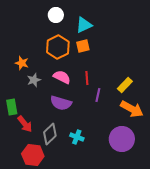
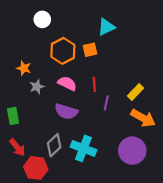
white circle: (56, 15) -> (42, 19), moved
cyan triangle: (84, 25) -> (106, 27), moved
red arrow: (25, 124) -> (17, 147), moved
cyan cross: (77, 137) -> (83, 148), size x1.6

